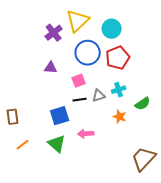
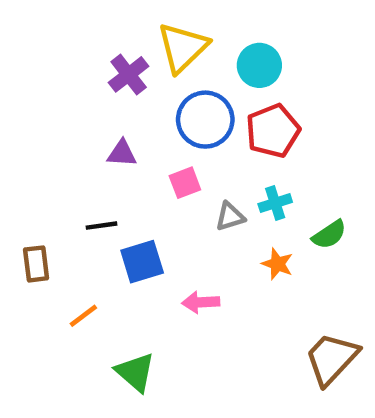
black line: (80, 100) -> (101, 226), moved
green triangle: (57, 144) -> (135, 372), moved
orange line: (23, 145) -> (83, 316), moved

